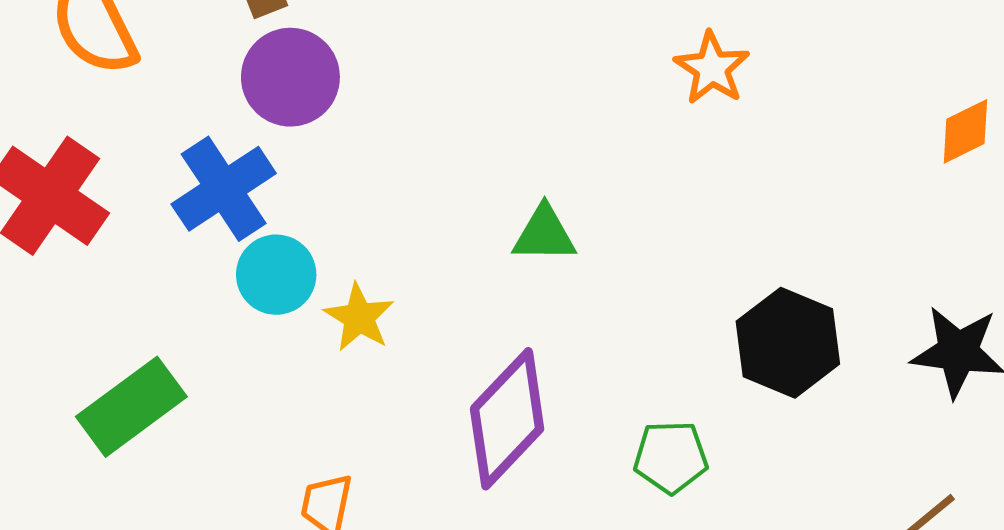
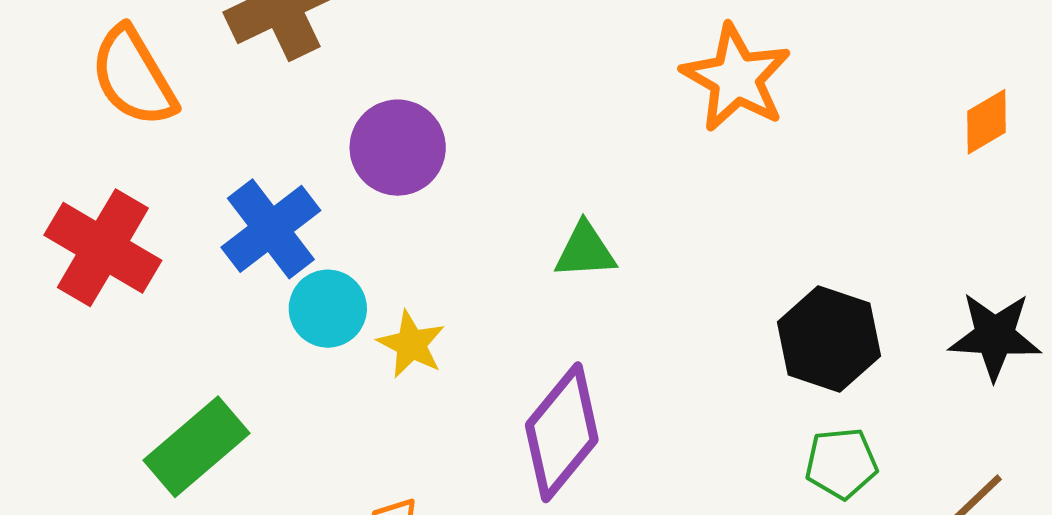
orange star: (712, 68) -> (736, 78), size x1.5
purple circle: (290, 77) -> (398, 148), moved
green pentagon: (671, 457) -> (841, 463), moved

